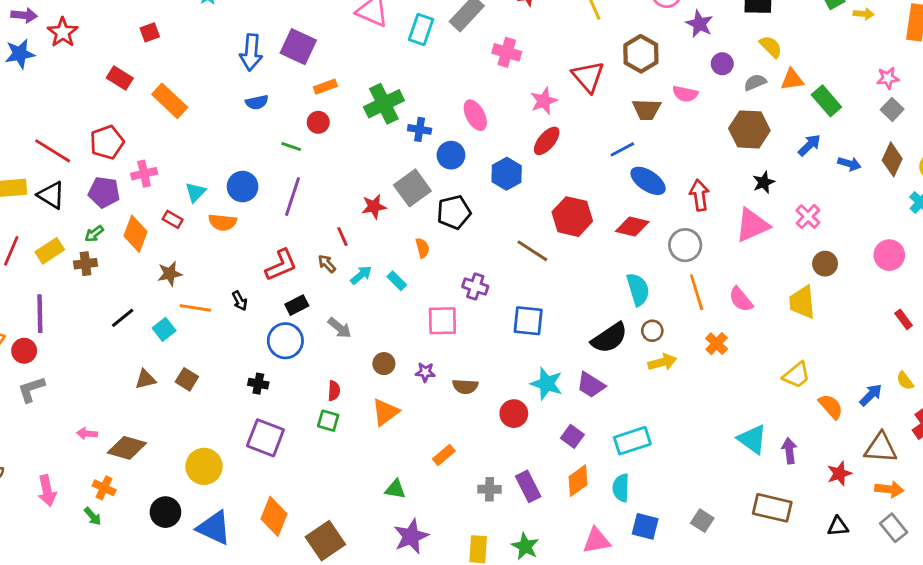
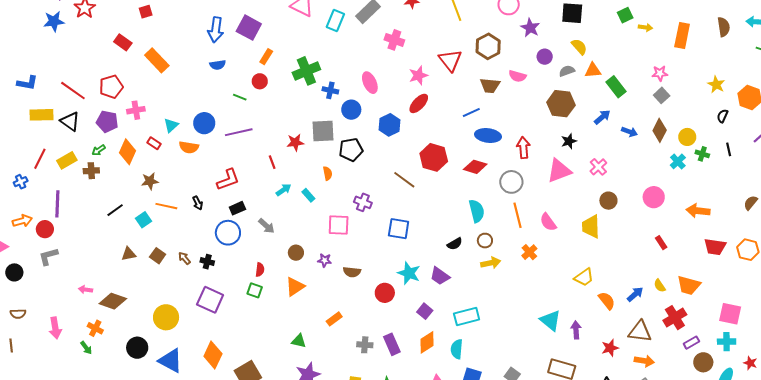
orange rectangle: (325, 87) -> (266, 57), turned -42
blue ellipse: (648, 181) -> (488, 136), turned -30
gray square: (412, 188) -> (323, 131), turned 30
purple line: (293, 197) -> (239, 132), turned 56
brown arrow: (327, 264) -> (184, 258), moved
black semicircle: (609, 338) -> (455, 244), size x0.6

